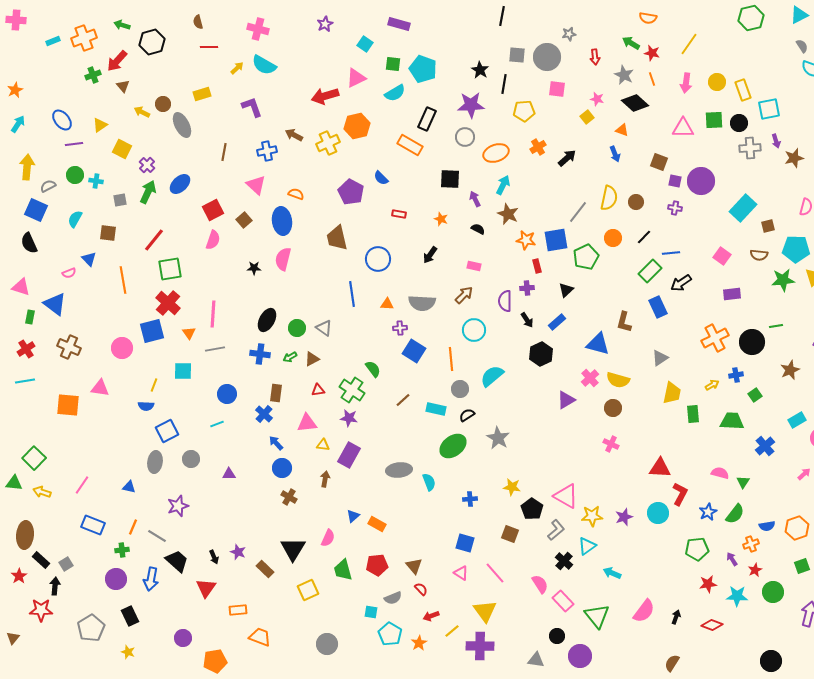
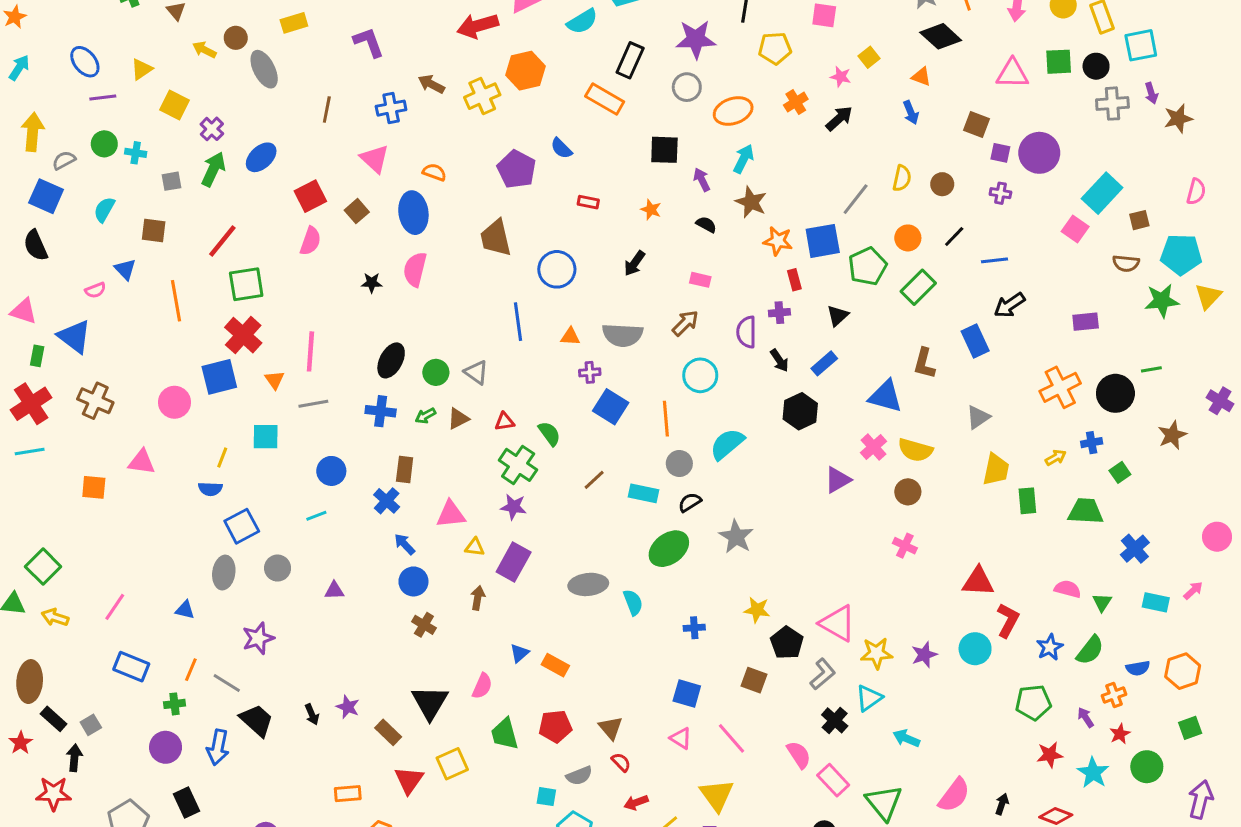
pink star: (597, 99) -> (841, 77), moved
yellow semicircle: (609, 198) -> (902, 178), size x0.7
pink square: (722, 256) -> (1075, 229), moved
green rectangle: (650, 271) -> (918, 287), moved
red cross: (26, 349) -> (31, 404), size x1.5
red triangle: (318, 390) -> (505, 422), moved
orange square: (68, 405) -> (94, 487), size x0.7
cyan rectangle: (797, 420) -> (1156, 602), moved, turned 42
red triangle: (206, 588) -> (409, 780), moved
cyan star: (737, 596) -> (1093, 773), turned 30

